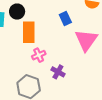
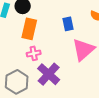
purple cross: (58, 72) -> (49, 74), size x1.6

